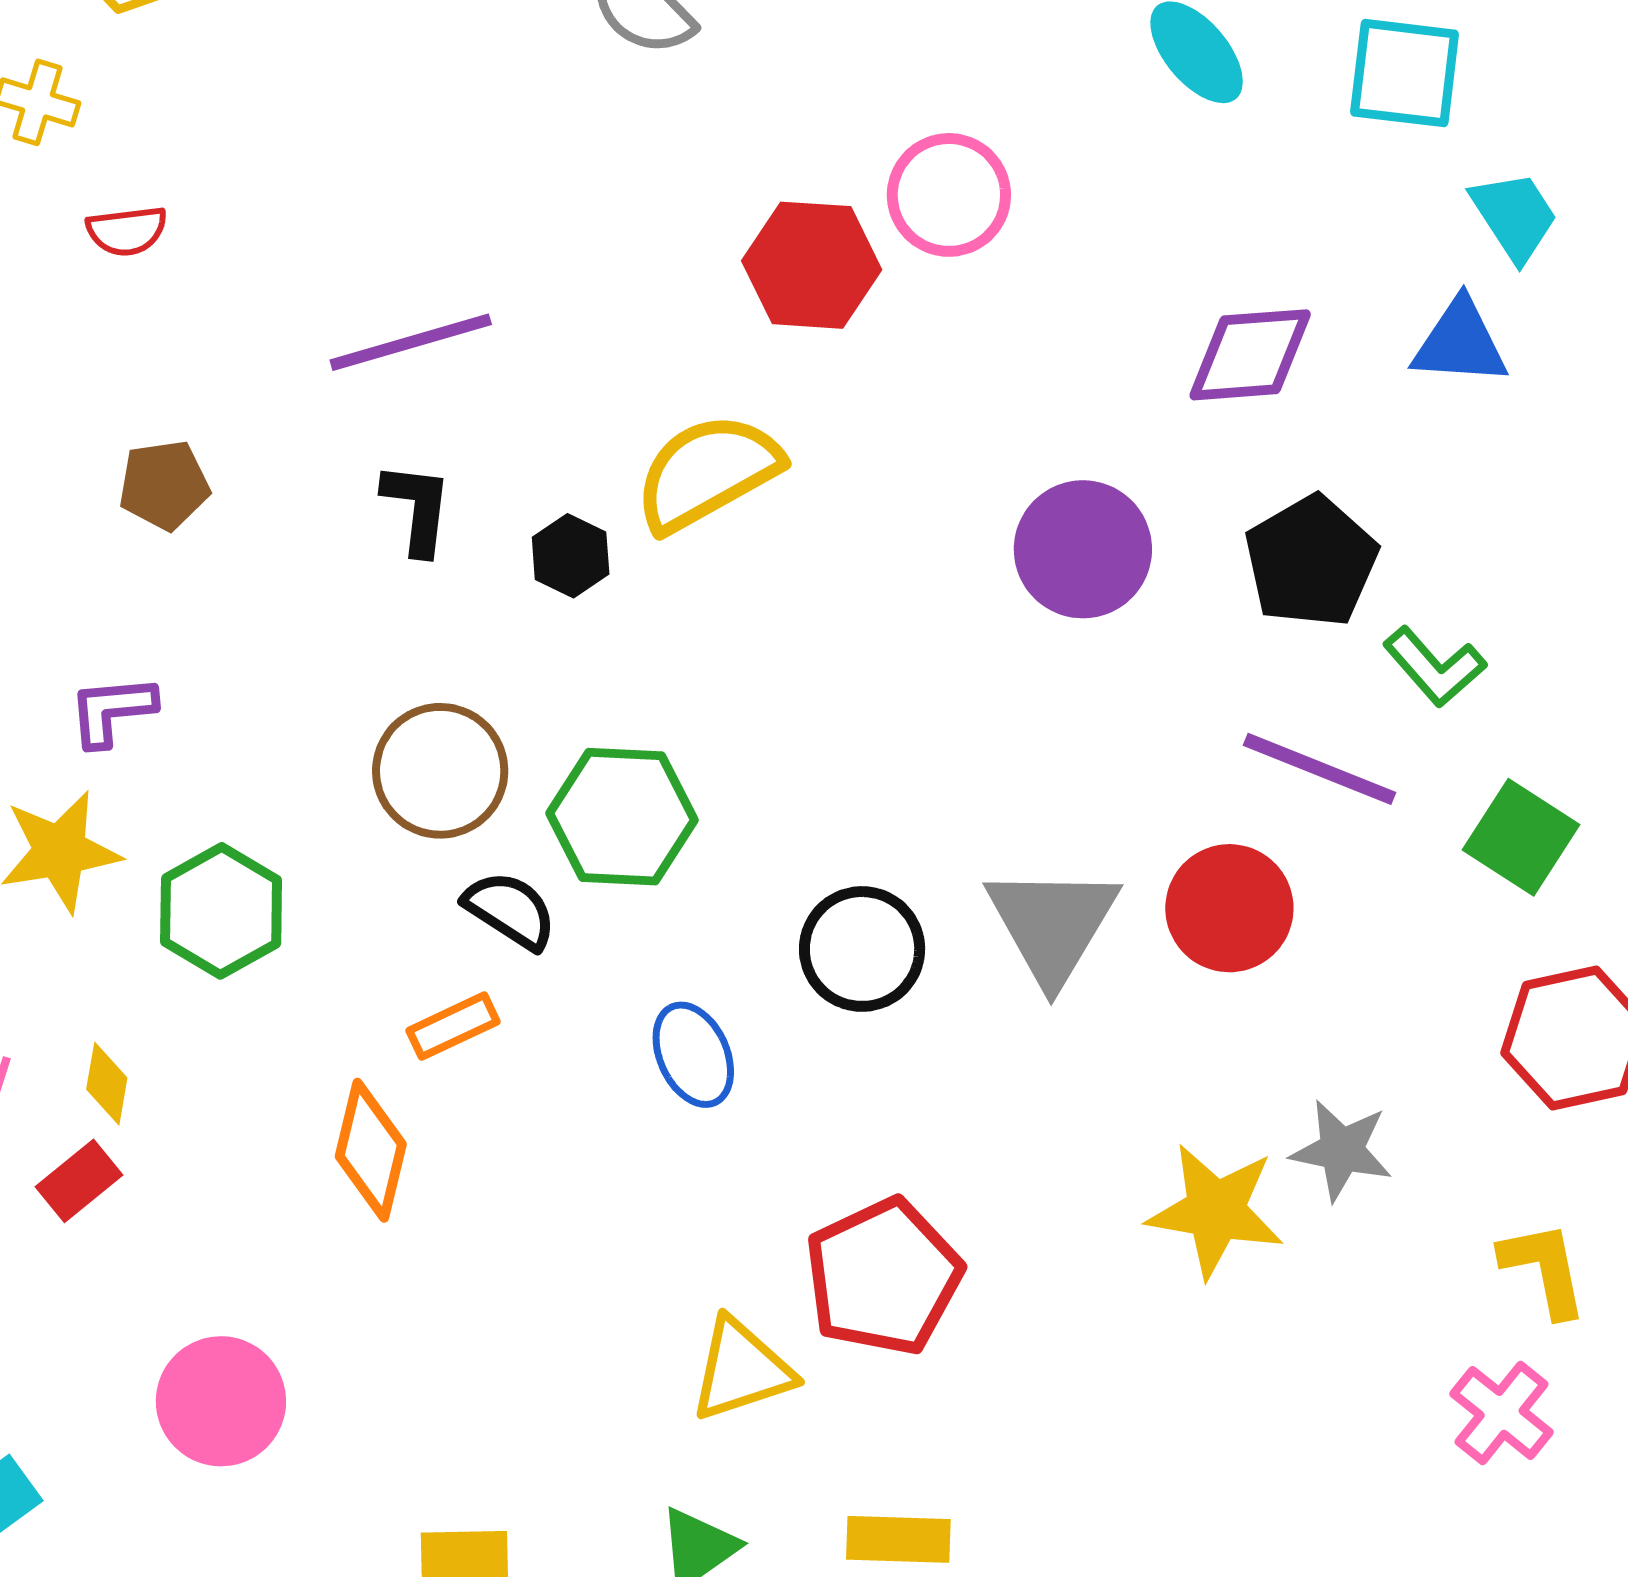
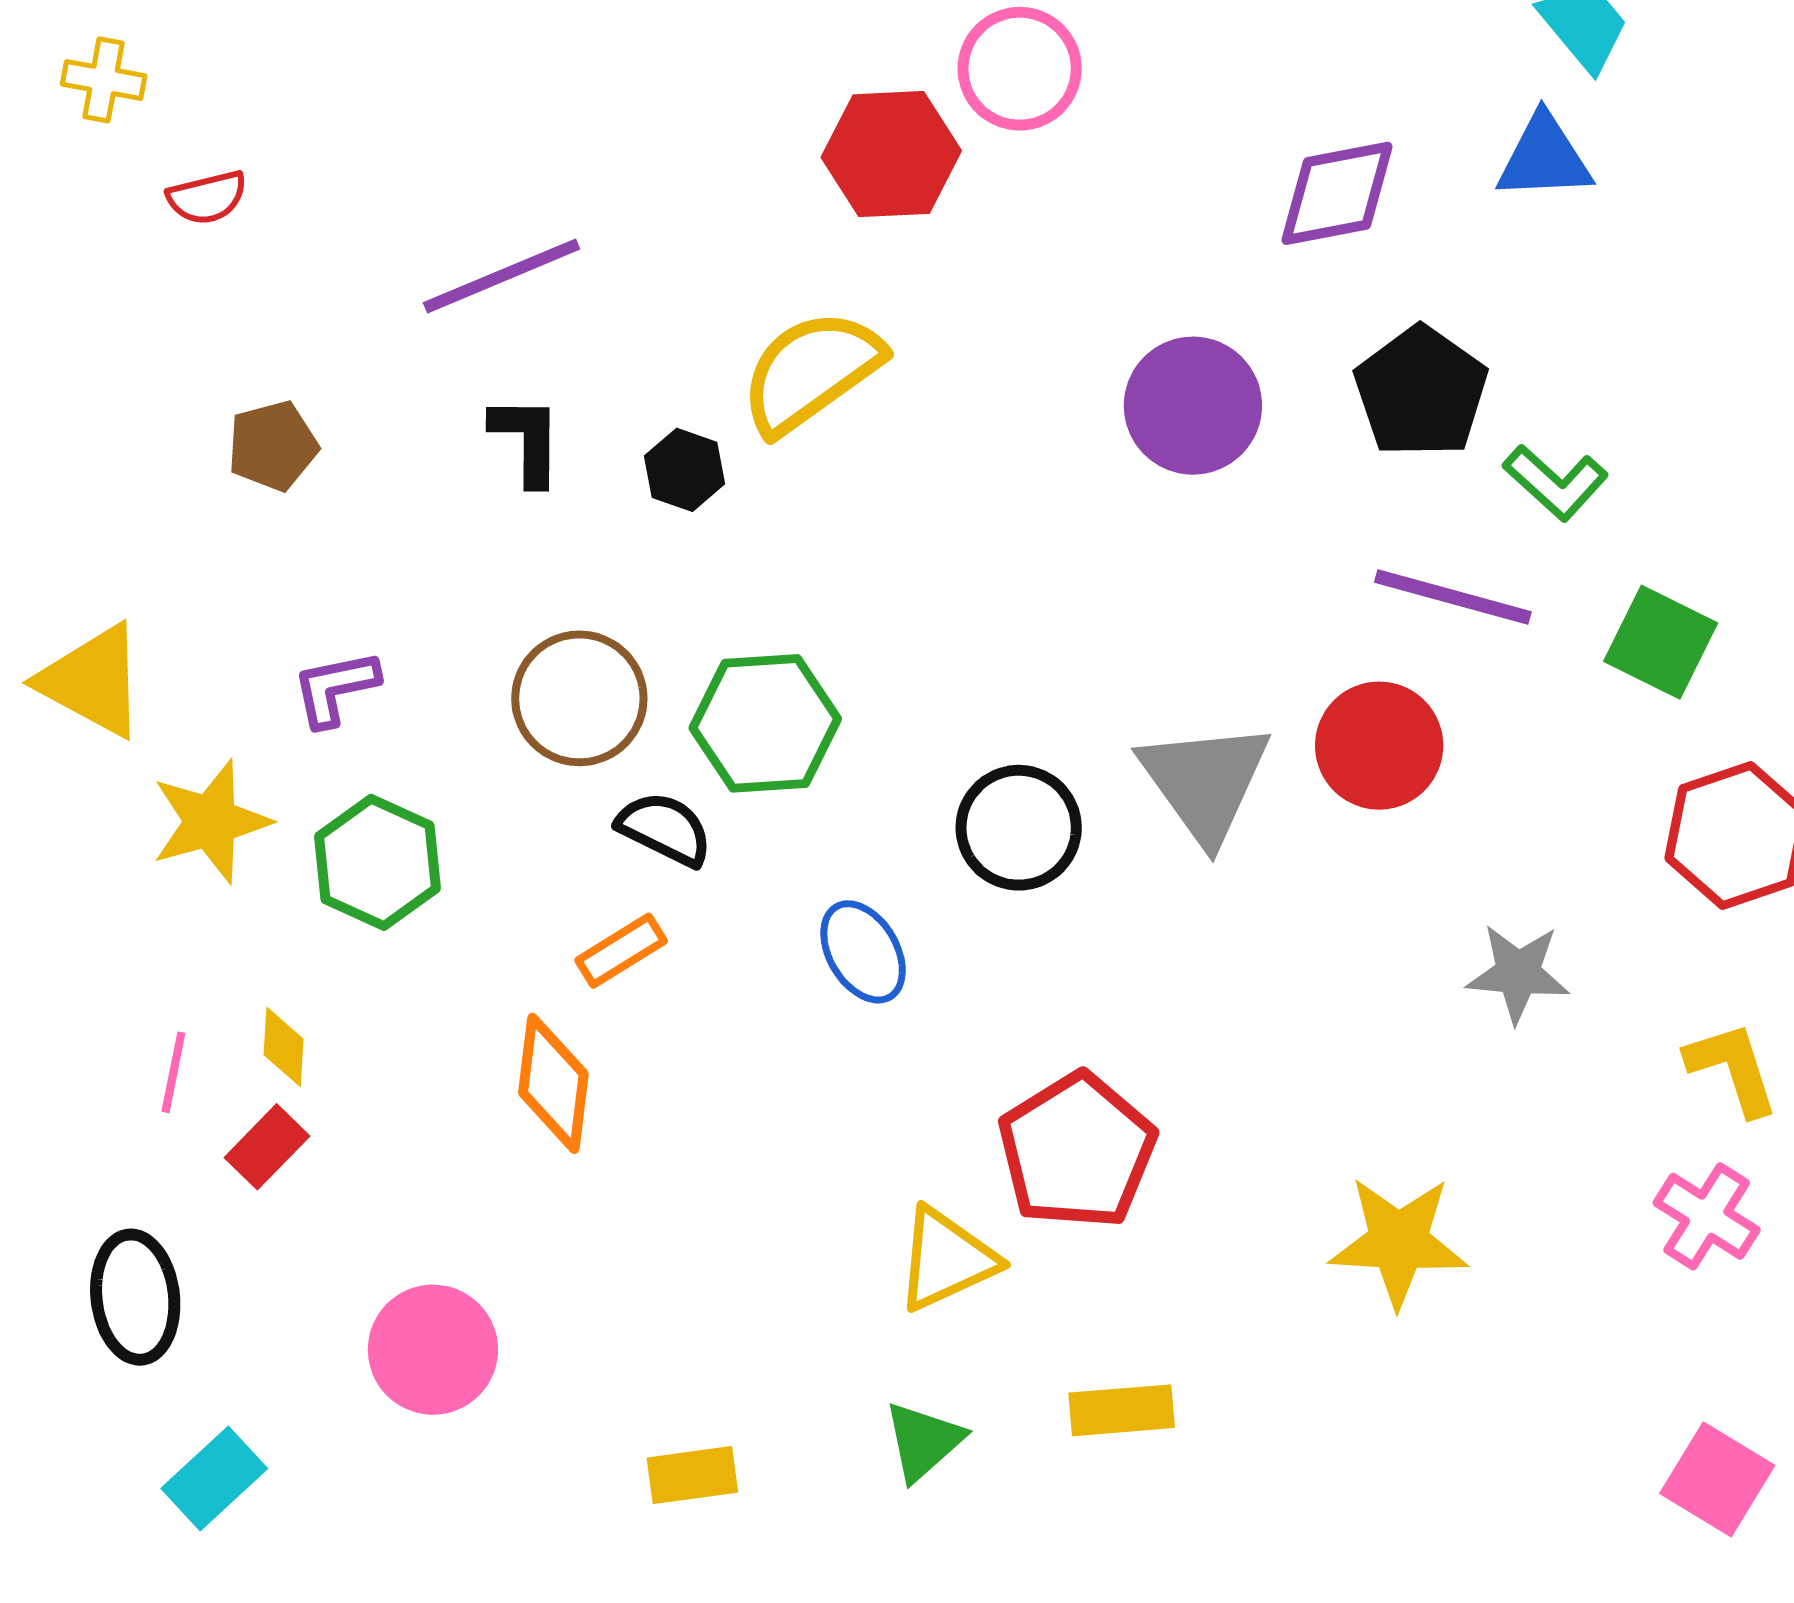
purple L-shape: (112, 711) -> (335, 688), moved
yellow star: (1216, 1211) -> (1399, 1242), moved

